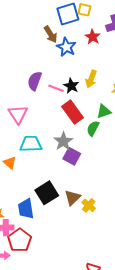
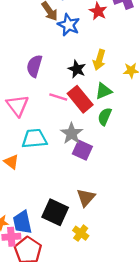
pink line: (56, 88) -> (58, 97), moved
green triangle: (104, 111) -> (104, 91), moved
black square: (47, 193) -> (55, 212), moved, turned -30
yellow cross: (89, 205) -> (81, 233), moved
blue trapezoid: (26, 209) -> (22, 222), moved

